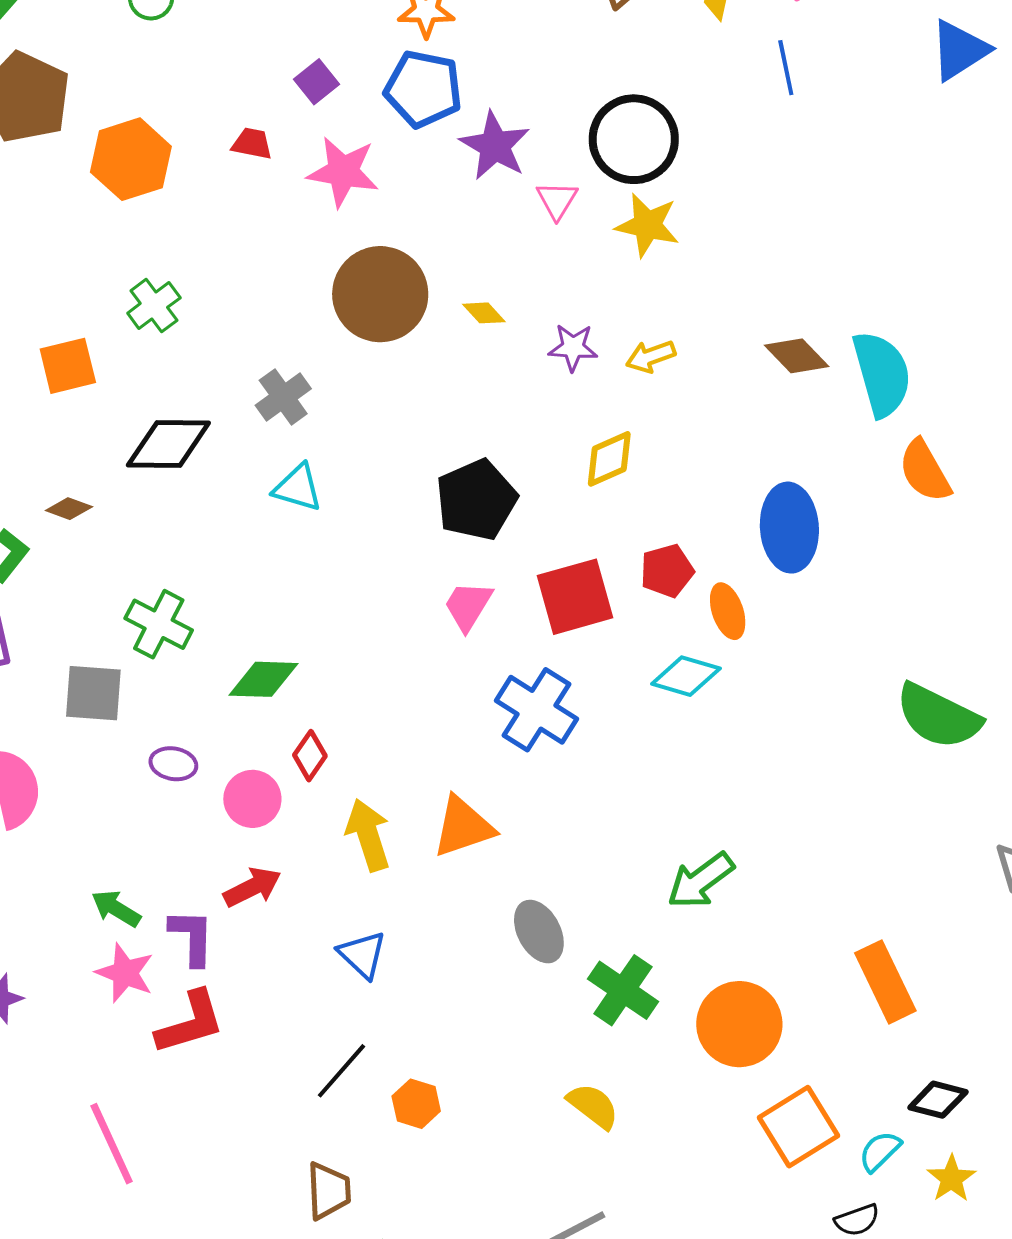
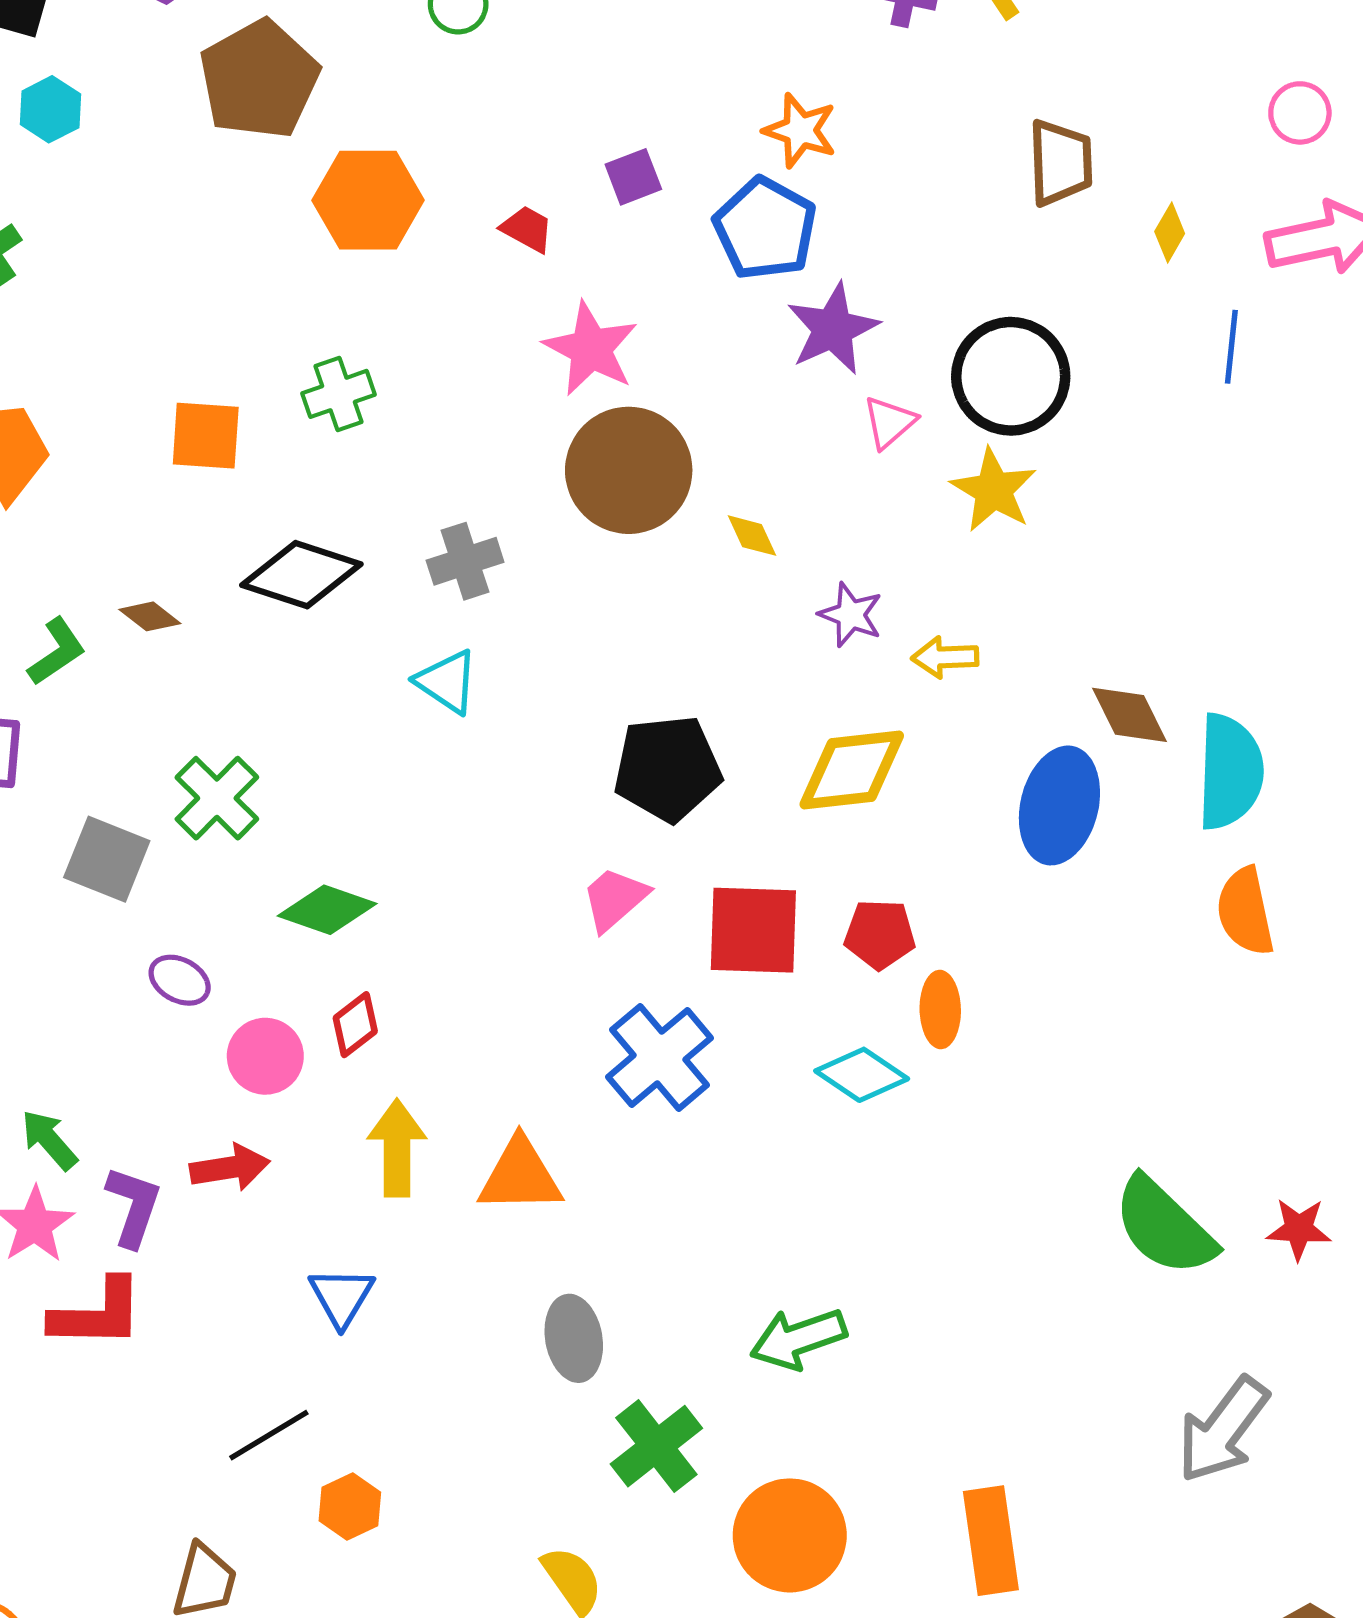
pink star: (343, 172) -> (591, 349), moved
yellow diamond: (609, 459) -> (852, 770), size x1.4
blue ellipse: (789, 528) -> (1059, 805), moved

